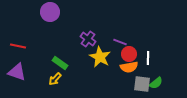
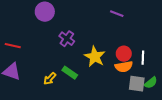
purple cross: (88, 39) -> (67, 39), moved
purple line: (120, 42) -> (117, 14), moved
green rectangle: (60, 63) -> (70, 73), moved

